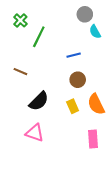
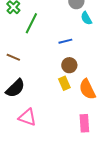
black semicircle: (39, 101) -> (15, 88), moved
yellow rectangle: (73, 106) -> (64, 83), moved

